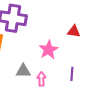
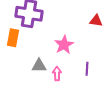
red triangle: (74, 31) -> (96, 21), moved

